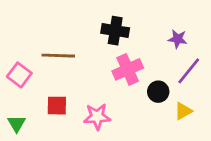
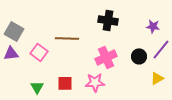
pink cross: (128, 69) -> (106, 57), moved
black circle: (158, 92) -> (139, 56), moved
red square: (57, 106) -> (65, 83), moved

